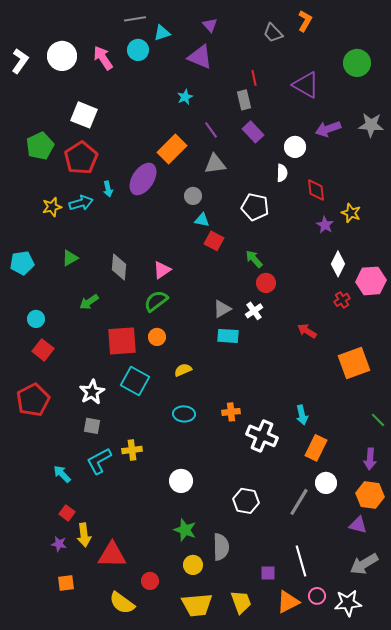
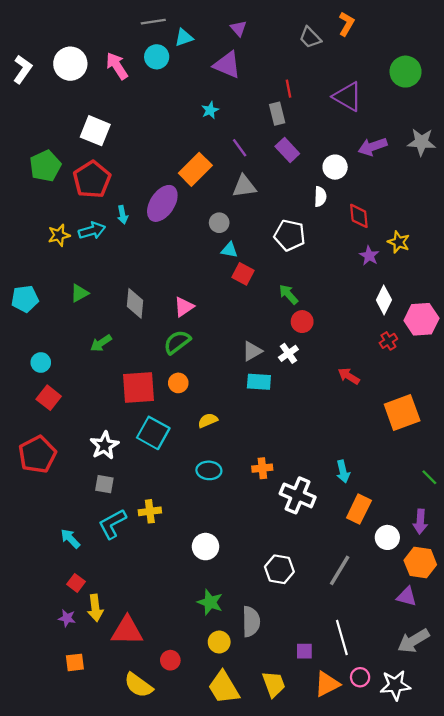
white circle: (326, 483) -> (387, 537), moved
yellow trapezoid: (197, 605) -> (224, 687), turned 64

